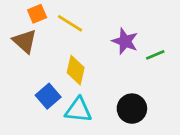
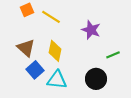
brown triangle: (25, 41) -> (26, 48), moved
green line: (155, 55) -> (113, 55), moved

